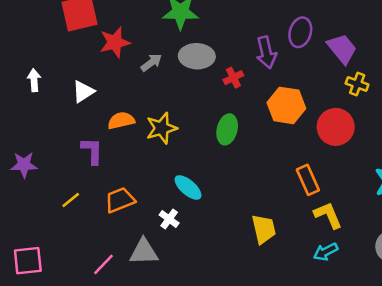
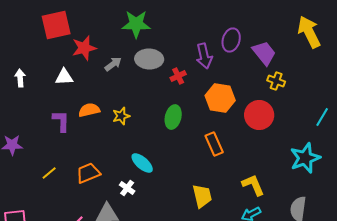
white triangle: (83, 92) -> (64, 77), moved, turned 30
yellow star: (162, 128) -> (121, 116), size x0.7
purple L-shape: (92, 151) -> (61, 121), moved
orange rectangle: (308, 180) -> (214, 144), moved

